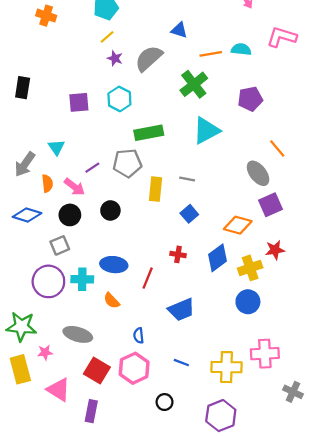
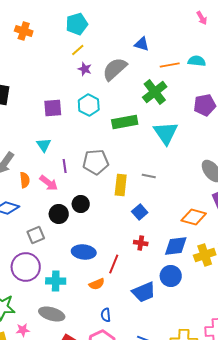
cyan triangle: (206, 130) -> (166, 133), turned -36
green rectangle: (149, 133) -> (125, 122), moved
cyan triangle: (56, 147) -> (44, 145), moved
purple line: (92, 168) -> (65, 166), turned -64
blue square: (189, 214) -> (140, 212), moved
black circle: (70, 215) -> (59, 214), moved
blue diamond: (217, 258) -> (176, 246), turned 30
cyan cross: (82, 279) -> (56, 281), moved
orange semicircle: (112, 301) -> (97, 284), moved, turned -70
blue circle: (248, 302) -> (171, 276), moved

